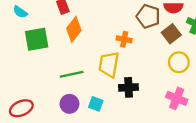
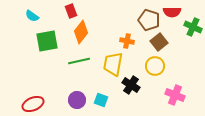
brown square: (171, 34) -> (159, 42), moved
yellow circle: (179, 62) -> (155, 66), moved
green line: (72, 74) -> (79, 61), moved
black cross: (129, 87) -> (131, 85), turned 36

